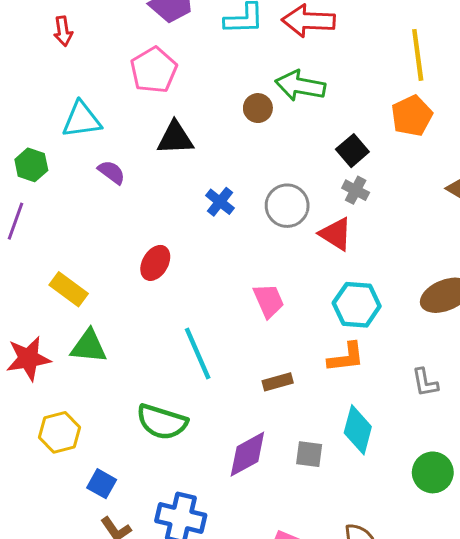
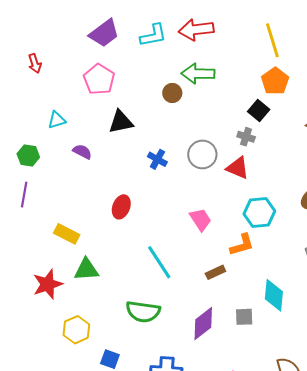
cyan triangle: (82, 120) -> (57, 120), size x0.7
black square: (352, 151) -> (259, 111), moved
orange L-shape: (346, 357) -> (242, 245), moved

